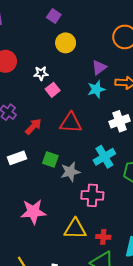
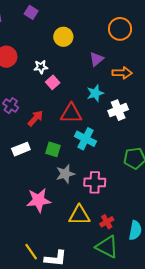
purple square: (54, 16) -> (31, 12), moved
cyan star: (96, 89) -> (95, 93), moved
cyan cross: (104, 157) -> (86, 139), moved, turned -30
gray star: (70, 172) -> (65, 174), moved
red cross: (103, 237) -> (107, 222), turned -32

